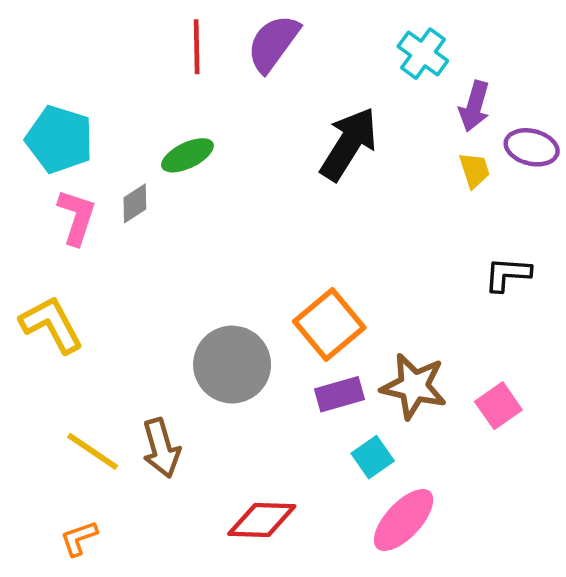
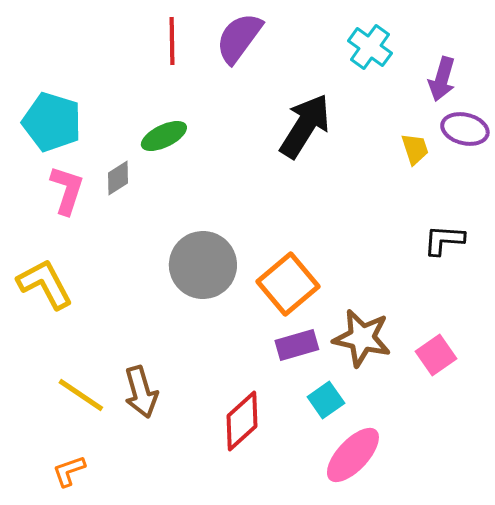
purple arrow: (474, 106) -> (442, 79), moved
gray circle: (232, 365) -> (203, 265), moved
red diamond: (262, 520) -> (242, 421), moved, turned -44

